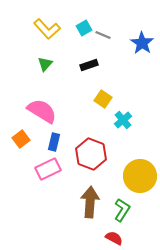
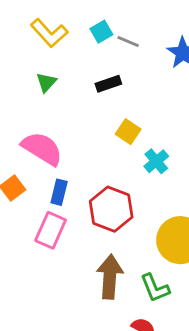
pink rectangle: (48, 169) -> (51, 230), turned -40
green L-shape: (122, 210) -> (155, 288), turned 125

